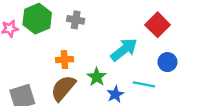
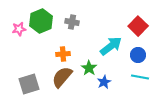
blue circle: (167, 62) -> (138, 55), moved
cyan line: (144, 84) -> (140, 77), moved

